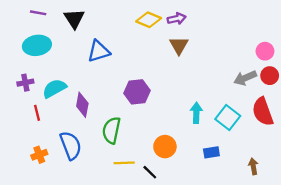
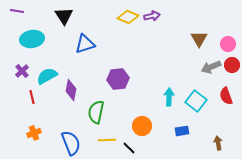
purple line: (38, 13) -> (17, 11), moved
brown triangle: (179, 45) -> (199, 39), moved
purple cross: (25, 83) -> (22, 71), turned -32
red semicircle: (263, 112) -> (226, 96), size x0.7
blue semicircle: (71, 145) -> (71, 143), moved

